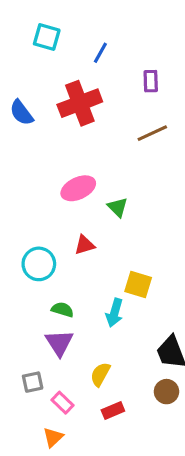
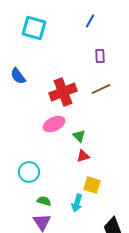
cyan square: (47, 37) -> (34, 28), size x1.4
blue line: (100, 53) -> (90, 21), moved
red cross: (80, 103) -> (63, 92), moved
red triangle: (85, 245) -> (83, 156), moved

